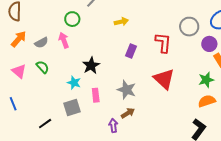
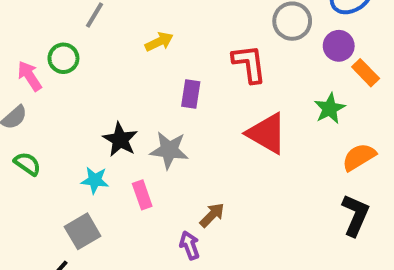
pink arrow: (64, 40) -> (30, 76), moved
green star: (206, 80) -> (330, 108), moved
gray star: (127, 90) -> (169, 150), moved
gray square: (72, 108) -> (83, 231), moved

